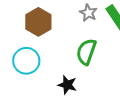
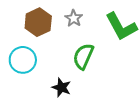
gray star: (88, 13) -> (74, 18), moved

